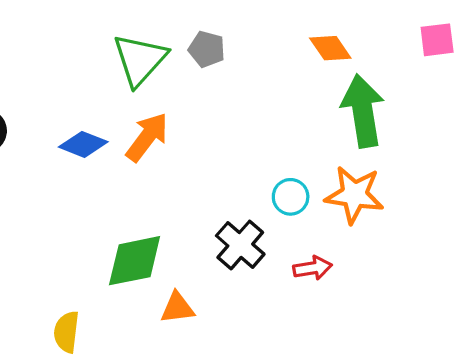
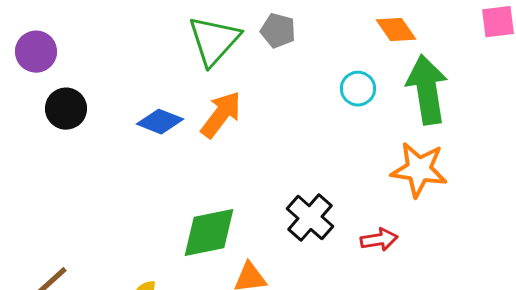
cyan circle: (291, 197) -> (358, 89), moved

